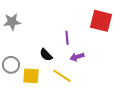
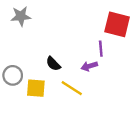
gray star: (12, 22) -> (21, 16), moved
purple line: (67, 38) -> (101, 49), moved

